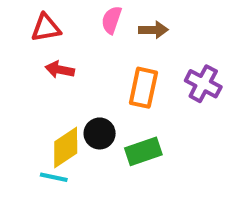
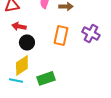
black circle: (100, 133) -> (27, 42), moved
green rectangle: (143, 151) -> (46, 78), moved

